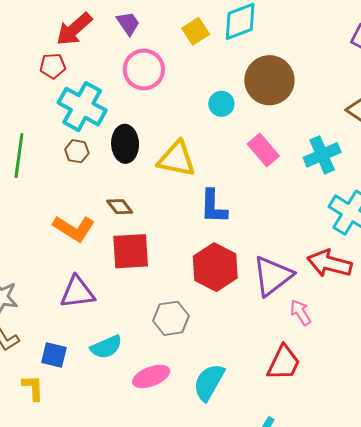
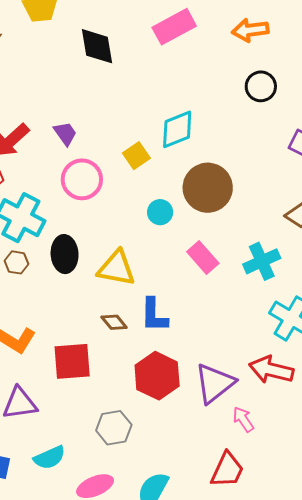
yellow square: (196, 31) -> (136, 156), moved
brown diamond: (120, 207) -> (114, 322), moved

